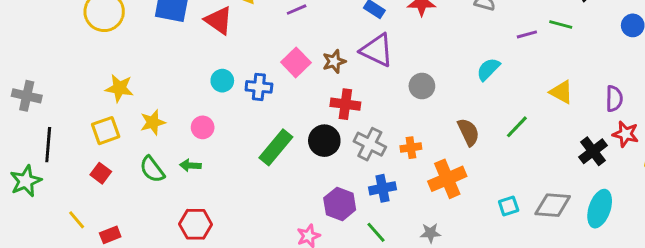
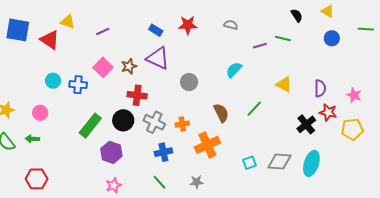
purple hexagon: (340, 204) -> (111, 152), moved

